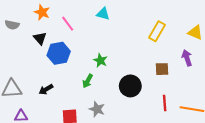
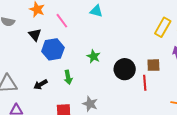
yellow rectangle: (157, 31) -> (163, 27), moved
green arrow: (88, 81) -> (68, 77), moved, turned -40
black circle: (130, 86) -> (125, 69), moved
red line: (165, 103) -> (145, 83), moved

